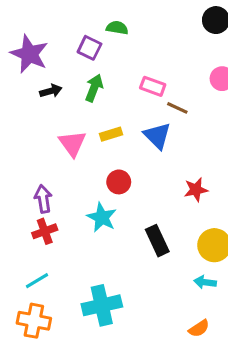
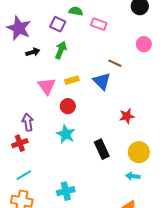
pink rectangle: (153, 86) -> (99, 24), moved
red circle: (119, 182) -> (68, 106), moved
red cross: (45, 231) -> (20, 143), moved
cyan cross: (102, 305) -> (66, 191), size x0.7

